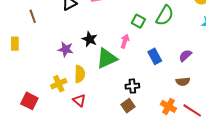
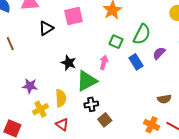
purple star: (66, 49) -> (30, 86), moved
blue rectangle: (155, 56) -> (136, 62), moved
purple semicircle: (185, 56) -> (159, 53), moved
black cross: (132, 86) -> (91, 104), moved
brown square: (128, 106) -> (105, 120), moved

